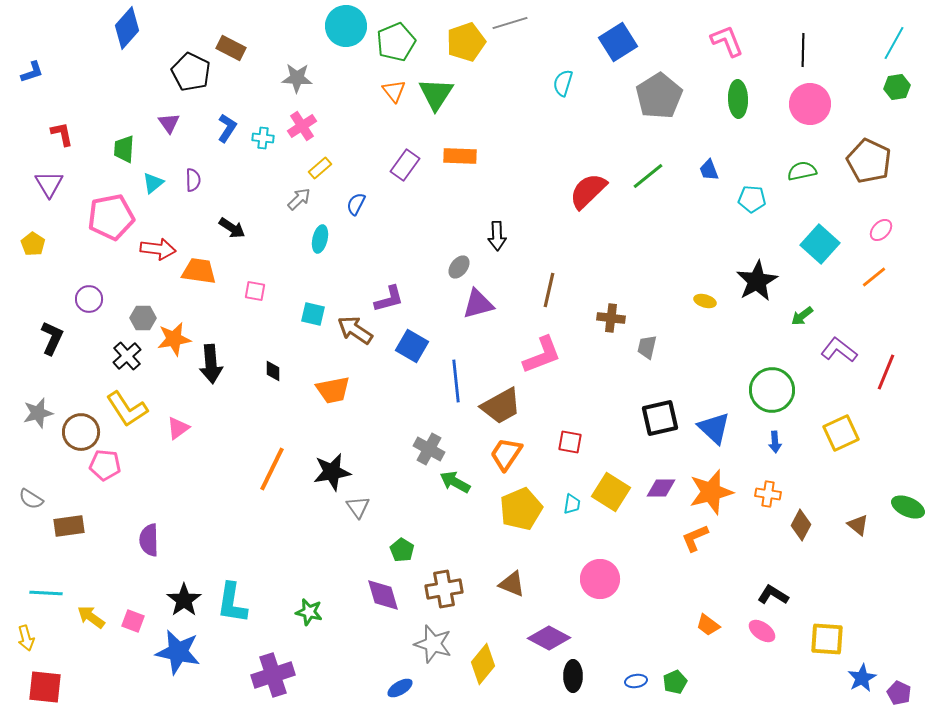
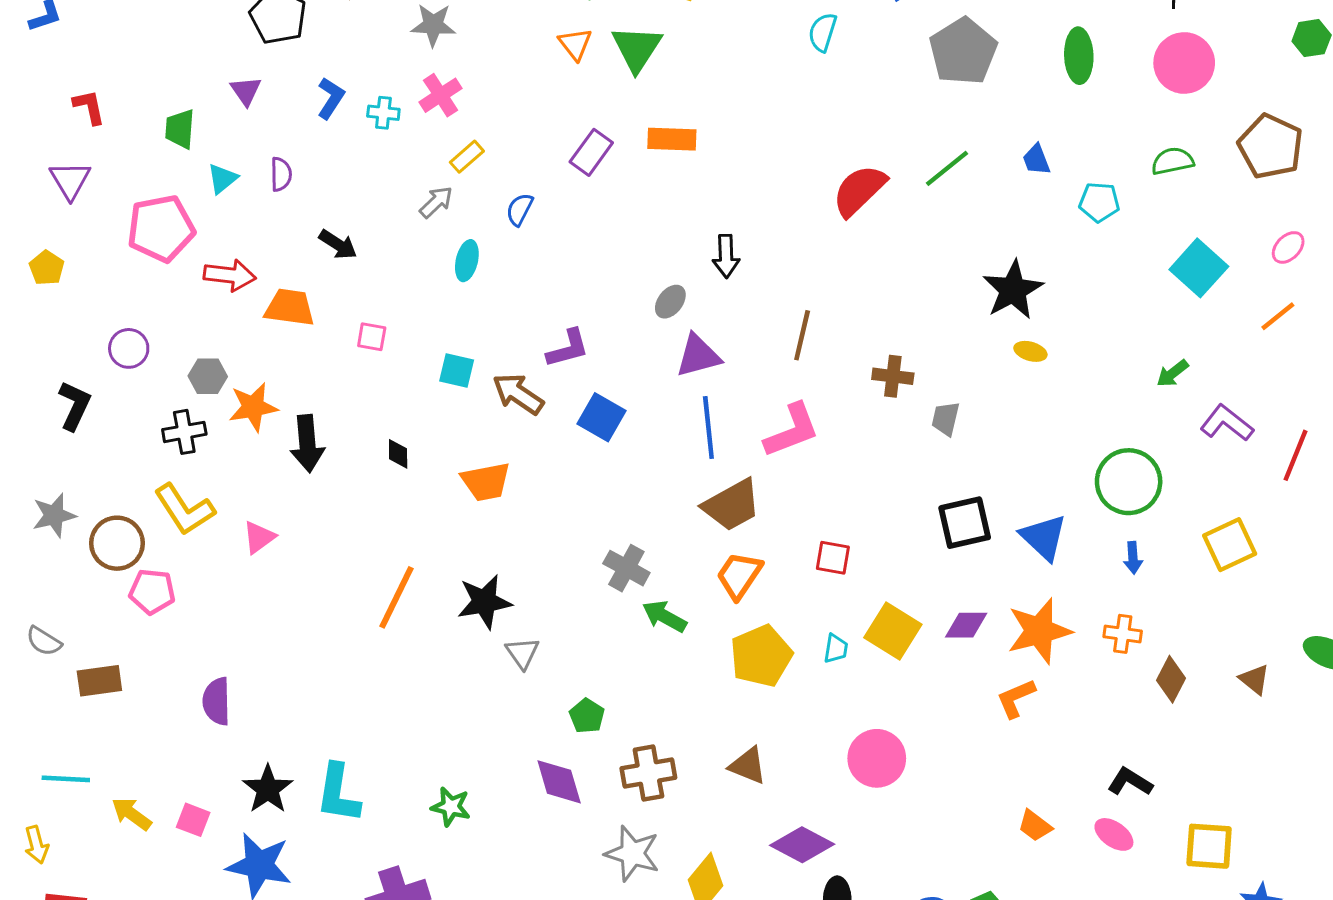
black star: (757, 281) -> (1013, 290), moved
black cross: (127, 356) -> (184, 432), turned 32
blue line: (456, 381) -> (708, 427), moved

